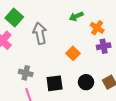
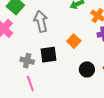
black square: (55, 83) -> (49, 55), moved

